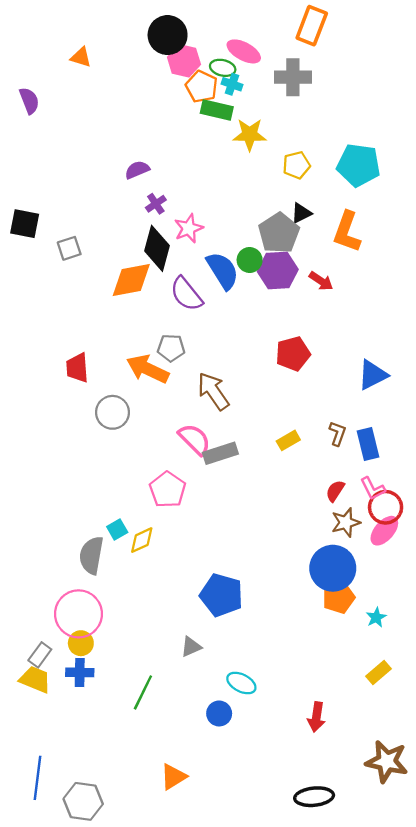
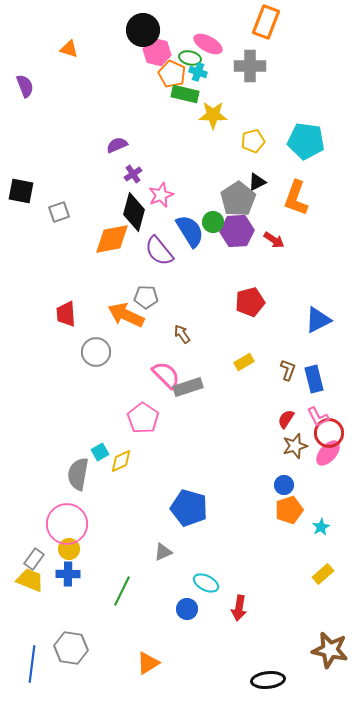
brown arrow: (213, 391) -> (182, 334), size x0.6
yellow rectangle: (288, 440) -> (244, 362), moved
blue circle: (333, 568) -> (284, 485), size x0.5
red arrow: (316, 717) -> (239, 608), moved
gray hexagon: (83, 801) -> (71, 648), moved

